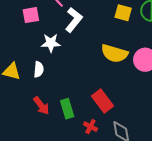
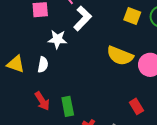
red rectangle: (103, 101) -> (136, 106), moved, size x0.7

